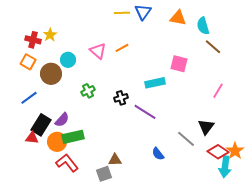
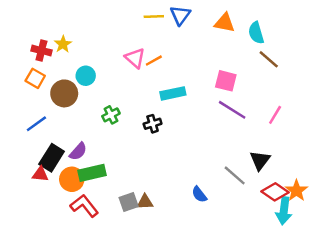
pink triangle: (98, 51) -> (135, 58), moved
cyan rectangle: (155, 83) -> (173, 93), moved
purple line: (145, 112) -> (232, 110), moved
gray square: (104, 174) -> (129, 202), moved

